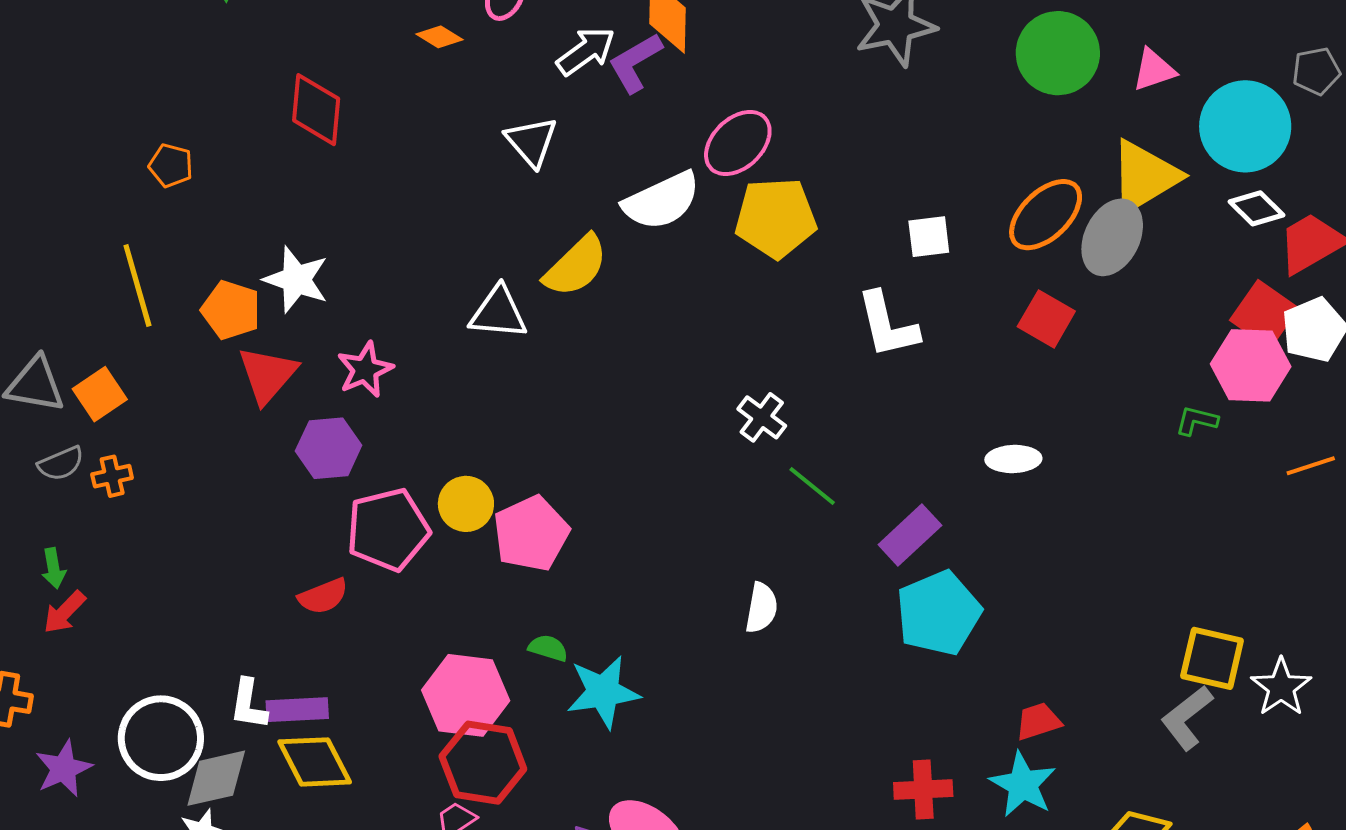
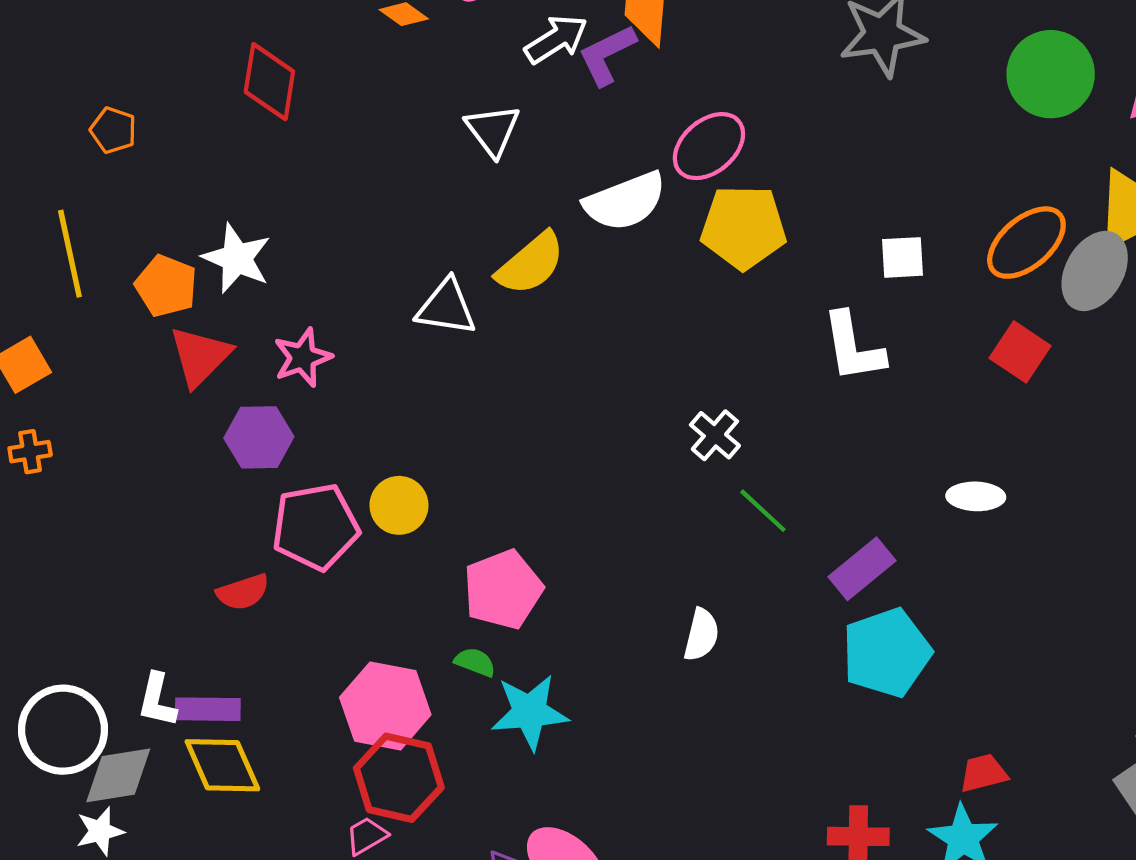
pink pentagon: (531, 534) -> (503, 590), moved

